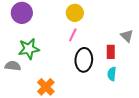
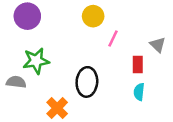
pink line: (73, 35) -> (113, 38), moved
black ellipse: (84, 60) -> (87, 82), moved

